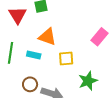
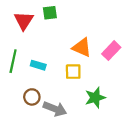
orange triangle: (47, 37) -> (82, 47), moved

